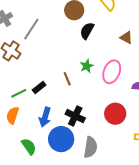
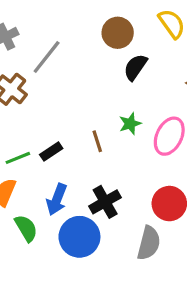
black cross: (75, 116) -> (105, 202), turned 30
green semicircle: (29, 146) -> (26, 228), moved
gray semicircle: (90, 147) -> (149, 243), moved

